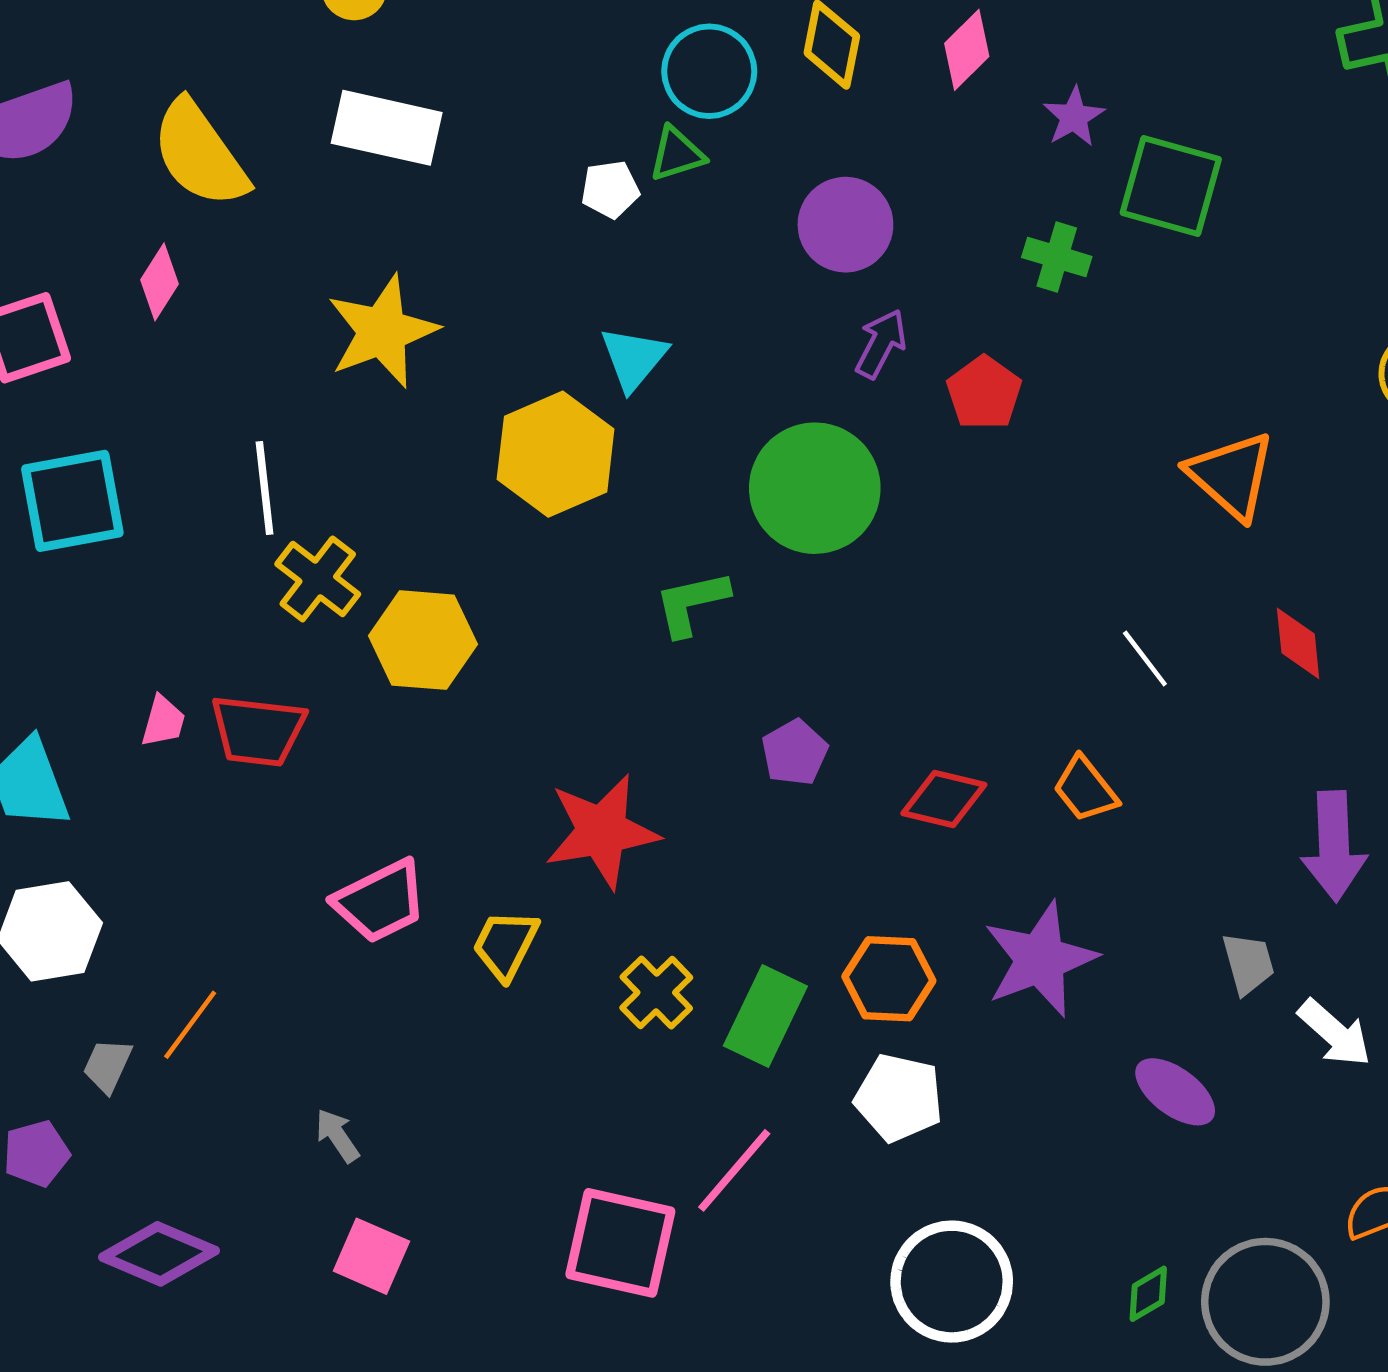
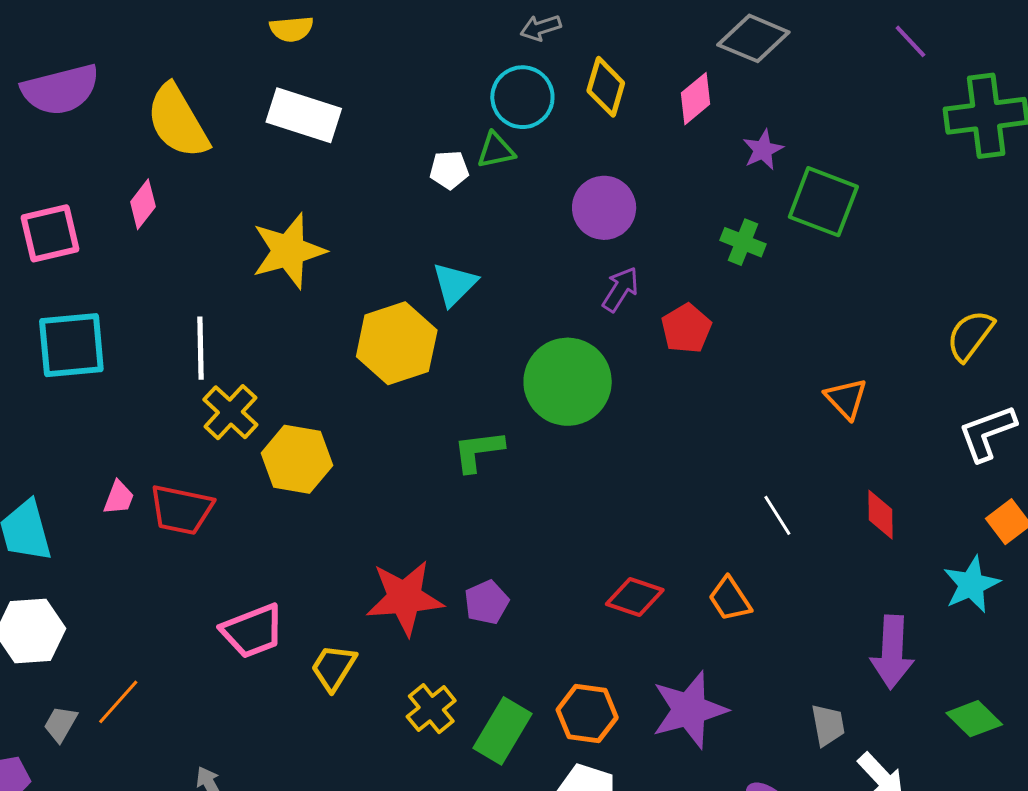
orange triangle: (1231, 475) -> (846, 398), size x0.7
purple pentagon: (795, 753) -> (487, 602), moved

